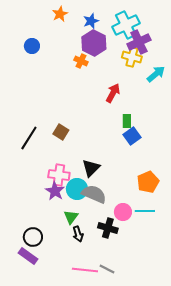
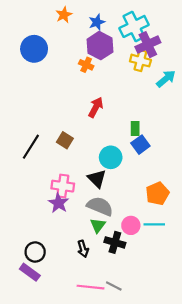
blue circle: (32, 46) -> (34, 49), size x1.6
red arrow: (113, 93) -> (96, 107), moved
black triangle: (91, 168) -> (97, 179), turned -30
cyan circle: (77, 189) -> (111, 157), moved
green triangle: (71, 217) -> (98, 225), moved

